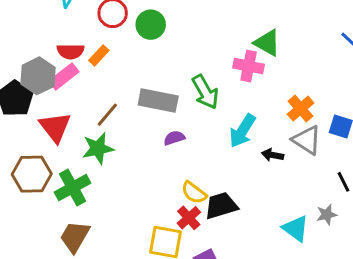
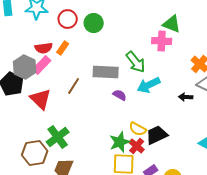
cyan arrow: (242, 131) -> (149, 85), moved, turned 40
purple semicircle: (174, 138) -> (120, 95), turned 56
green star: (98, 148) -> (120, 142), moved
brown hexagon: (32, 174) -> (35, 153), moved

